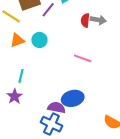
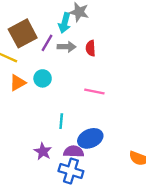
gray arrow: (98, 20) -> (67, 47), moved
cyan line: (21, 76) -> (61, 121), moved
purple star: (15, 96) -> (43, 151), moved

